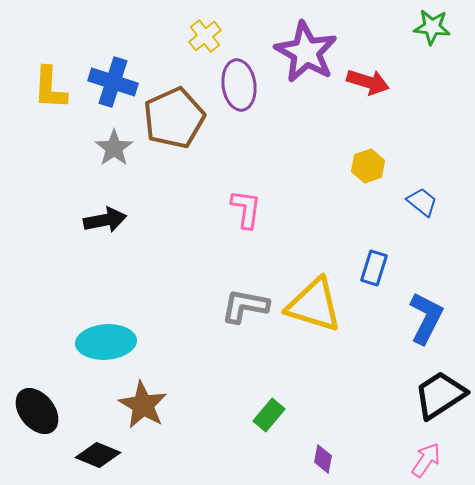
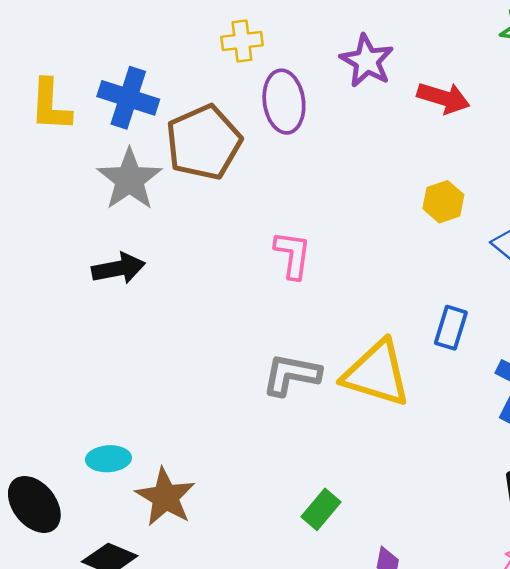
yellow cross: (205, 36) -> (242, 41), turned 32
purple star: (306, 52) -> (367, 61), size x0.7
gray star: (114, 148) -> (129, 179), size x1.4
cyan ellipse: (106, 342) -> (108, 459), moved, size x0.6

